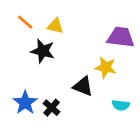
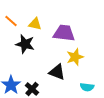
purple trapezoid: (121, 37) -> (64, 33), moved
yellow star: (106, 67) -> (75, 57), turned -30

